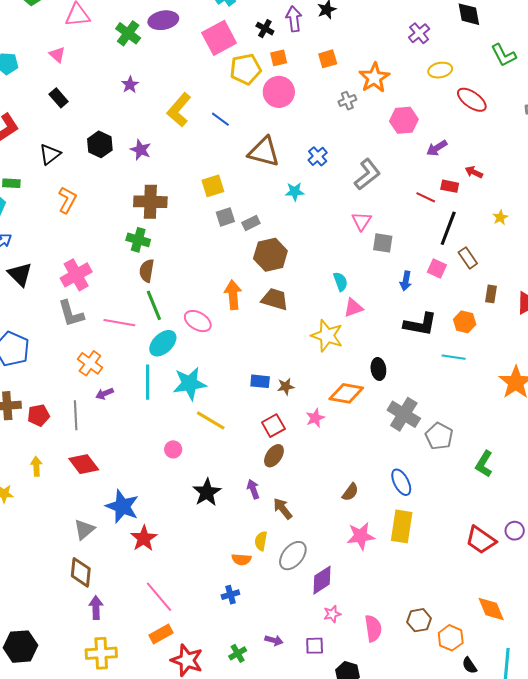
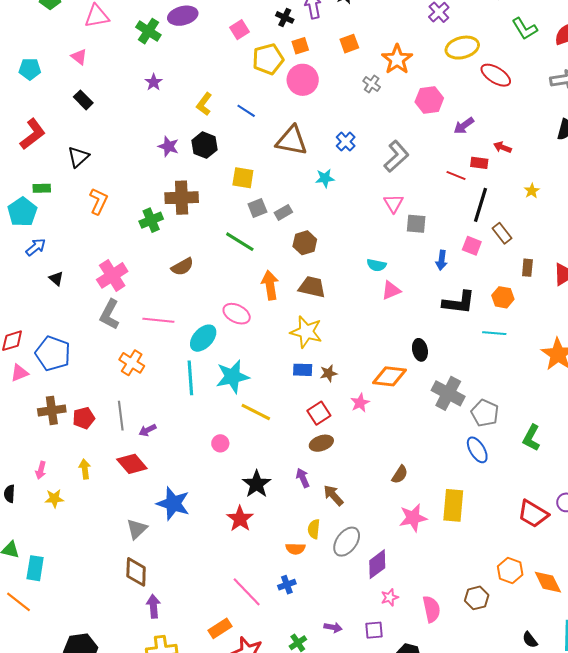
pink square: (219, 38) -> (240, 30), size x0.6
yellow ellipse: (440, 70) -> (462, 48), size x1.4
gray cross: (347, 101) -> (372, 84), turned -30
yellow L-shape: (179, 110) -> (204, 104), size x0.7
black hexagon: (100, 144) -> (205, 145), moved
yellow square: (213, 186) -> (243, 178), turned 30
green cross: (138, 240) -> (151, 220), moved, turned -35
brown hexagon: (270, 255) -> (305, 243), size x0.7
brown semicircle: (147, 271) -> (182, 267), turned -125
black triangle: (20, 274) -> (56, 278), size x0.6
cyan semicircle: (340, 282) -> (376, 265), turned 126
green line: (154, 305) -> (240, 242), moved, turned -32
gray L-shape: (71, 314) -> (110, 314), turned 48
yellow star: (327, 336) -> (306, 332), moved
purple arrow: (105, 394) -> (148, 430), moved
brown ellipse: (274, 456) -> (321, 443), turned 40
blue ellipse: (401, 482) -> (477, 450), moved
red star: (144, 538) -> (240, 519), moved
pink line: (159, 597) -> (247, 592), moved
orange hexagon: (451, 638) -> (510, 570), moved

